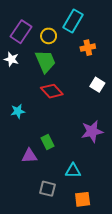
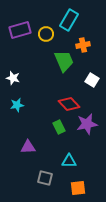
purple rectangle: (21, 32) -> (20, 30), turned 40
white star: (11, 59) -> (13, 78), moved
green trapezoid: (45, 61) -> (64, 61), moved
red diamond: (52, 91) -> (69, 104), moved
green rectangle: (48, 142) -> (59, 127), moved

